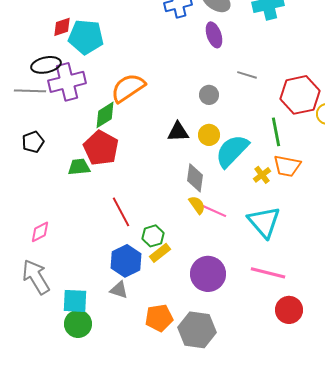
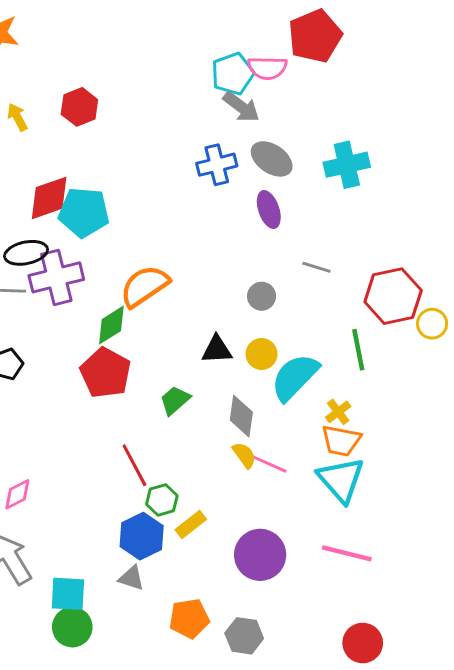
red diamond: (62, 27) -> (49, 198), size x1.6
orange trapezoid: (287, 166) -> (341, 441), moved
green trapezoid: (79, 167) -> (175, 400), moved, turned -35
green hexagon: (153, 236) -> (162, 500), moved
red circle: (289, 310) -> (363, 643), moved
gray hexagon: (197, 330) -> (244, 636), size x0.7

